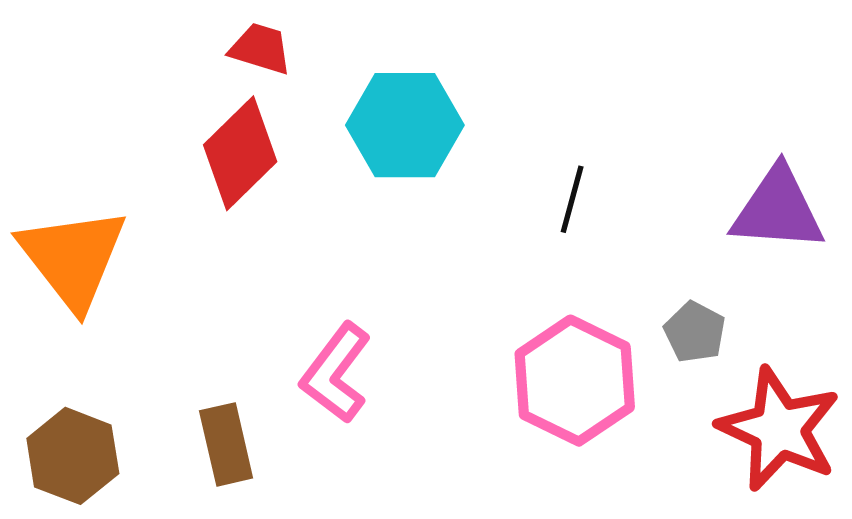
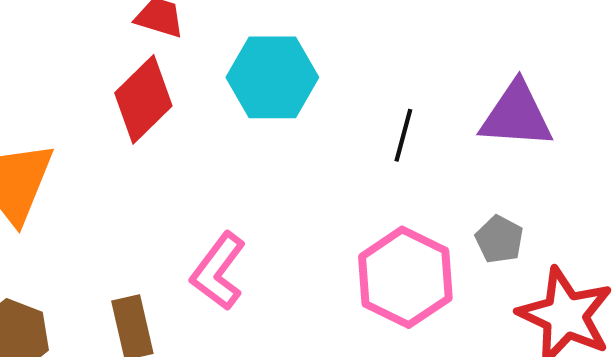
purple triangle: (778, 209) -> (516, 115), moved

